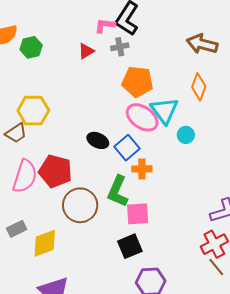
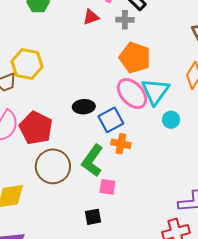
black ellipse: (98, 140) -> (84, 107), turned -40
pink square: (138, 214) -> (107, 187), size x0.7
black square: (130, 246) -> (93, 217), size x0.7

